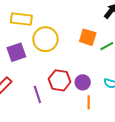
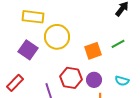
orange square: (88, 37) -> (93, 51), moved, turned -36
purple square: (16, 52) -> (28, 50), turned -36

